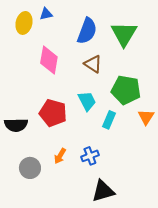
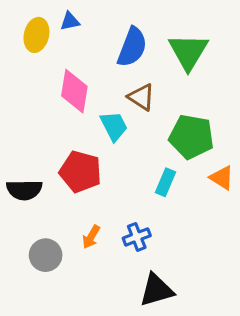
cyan trapezoid: (87, 101) -> (114, 126), moved
orange triangle: (146, 117) -> (222, 178), turned -30

